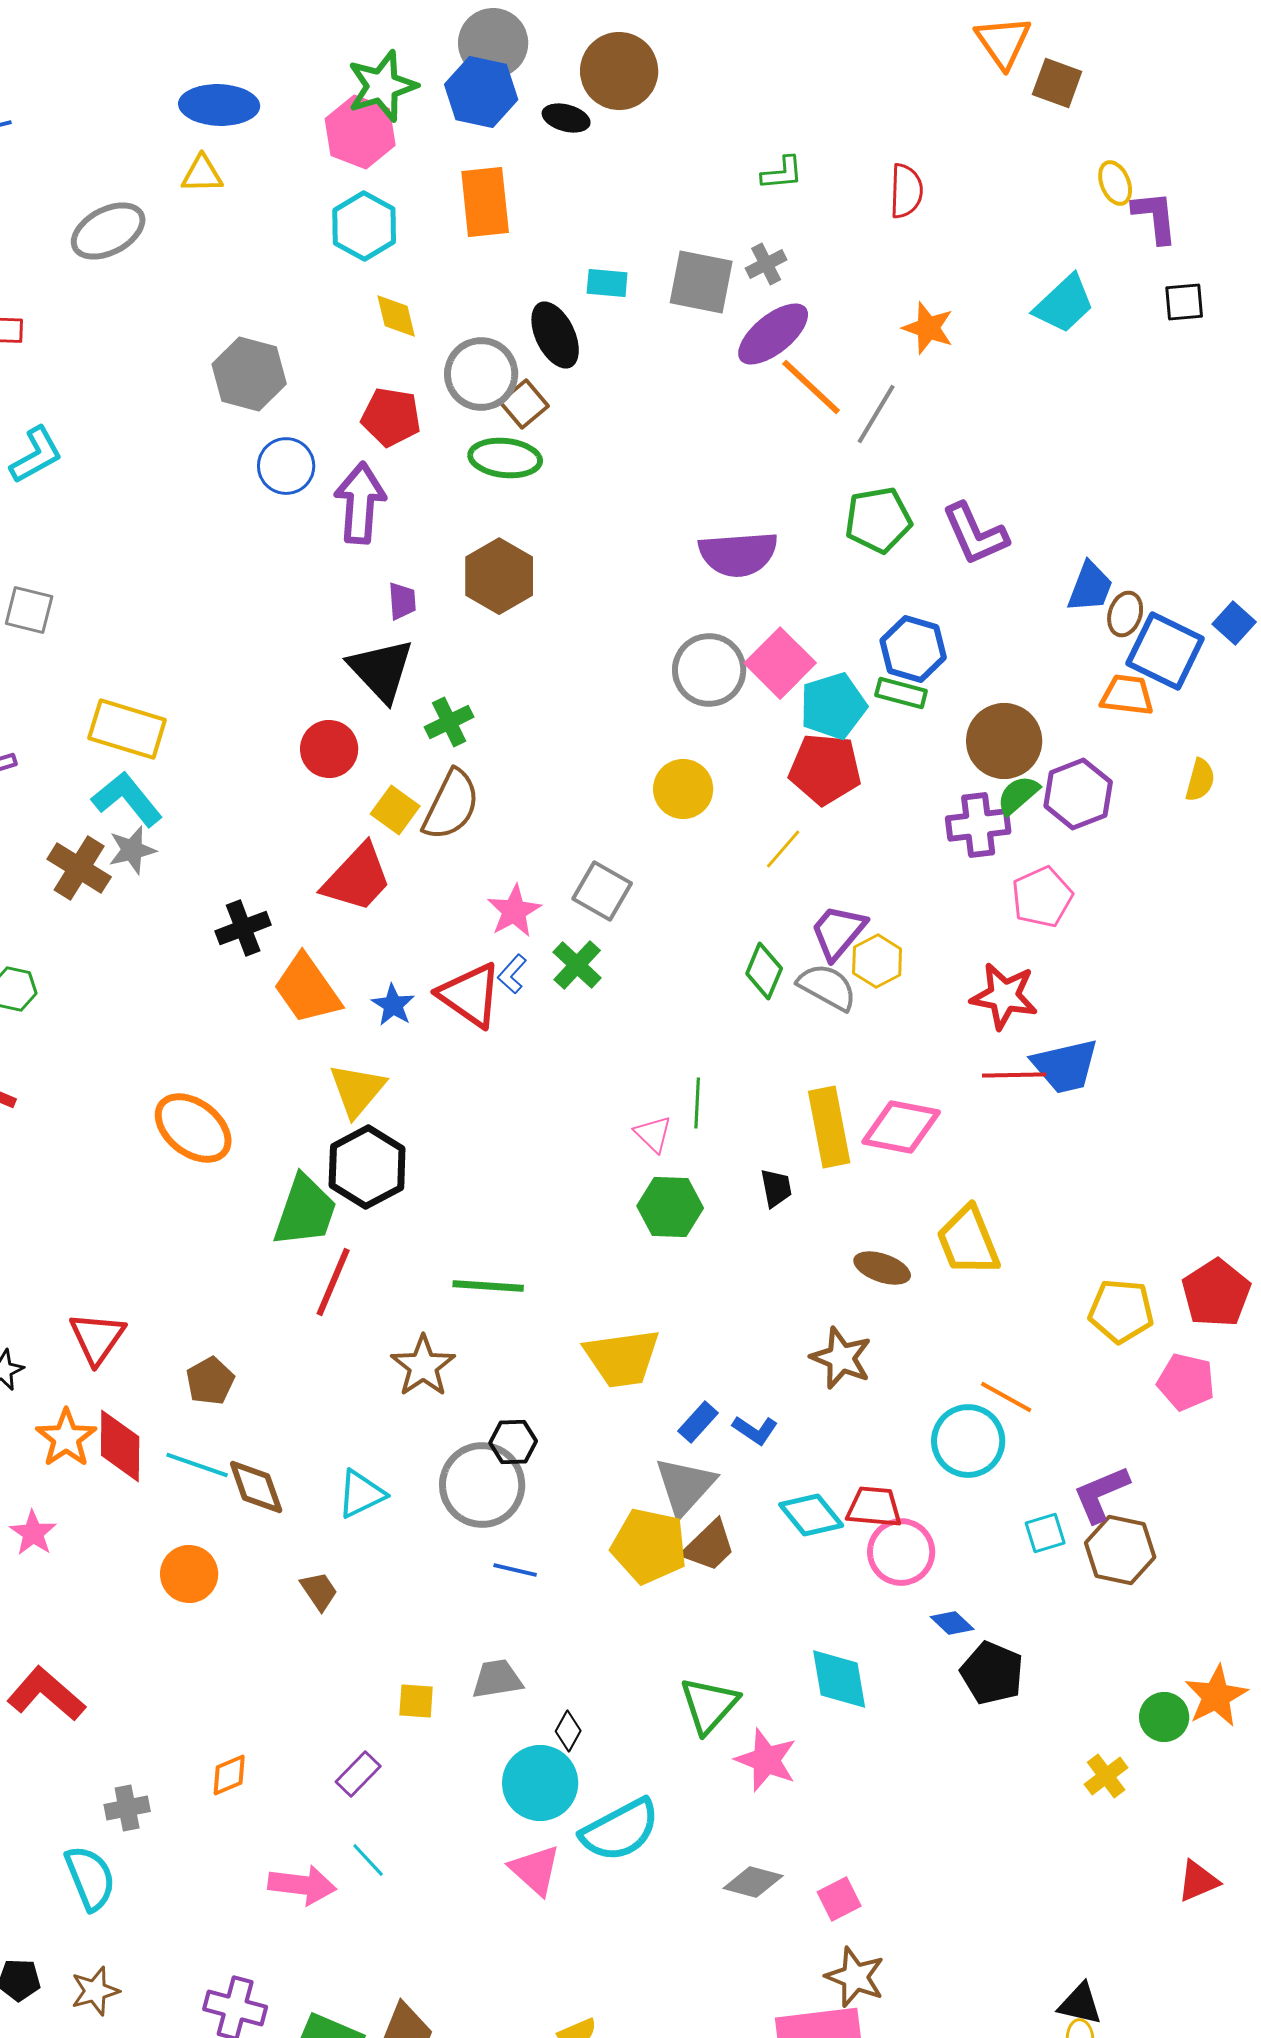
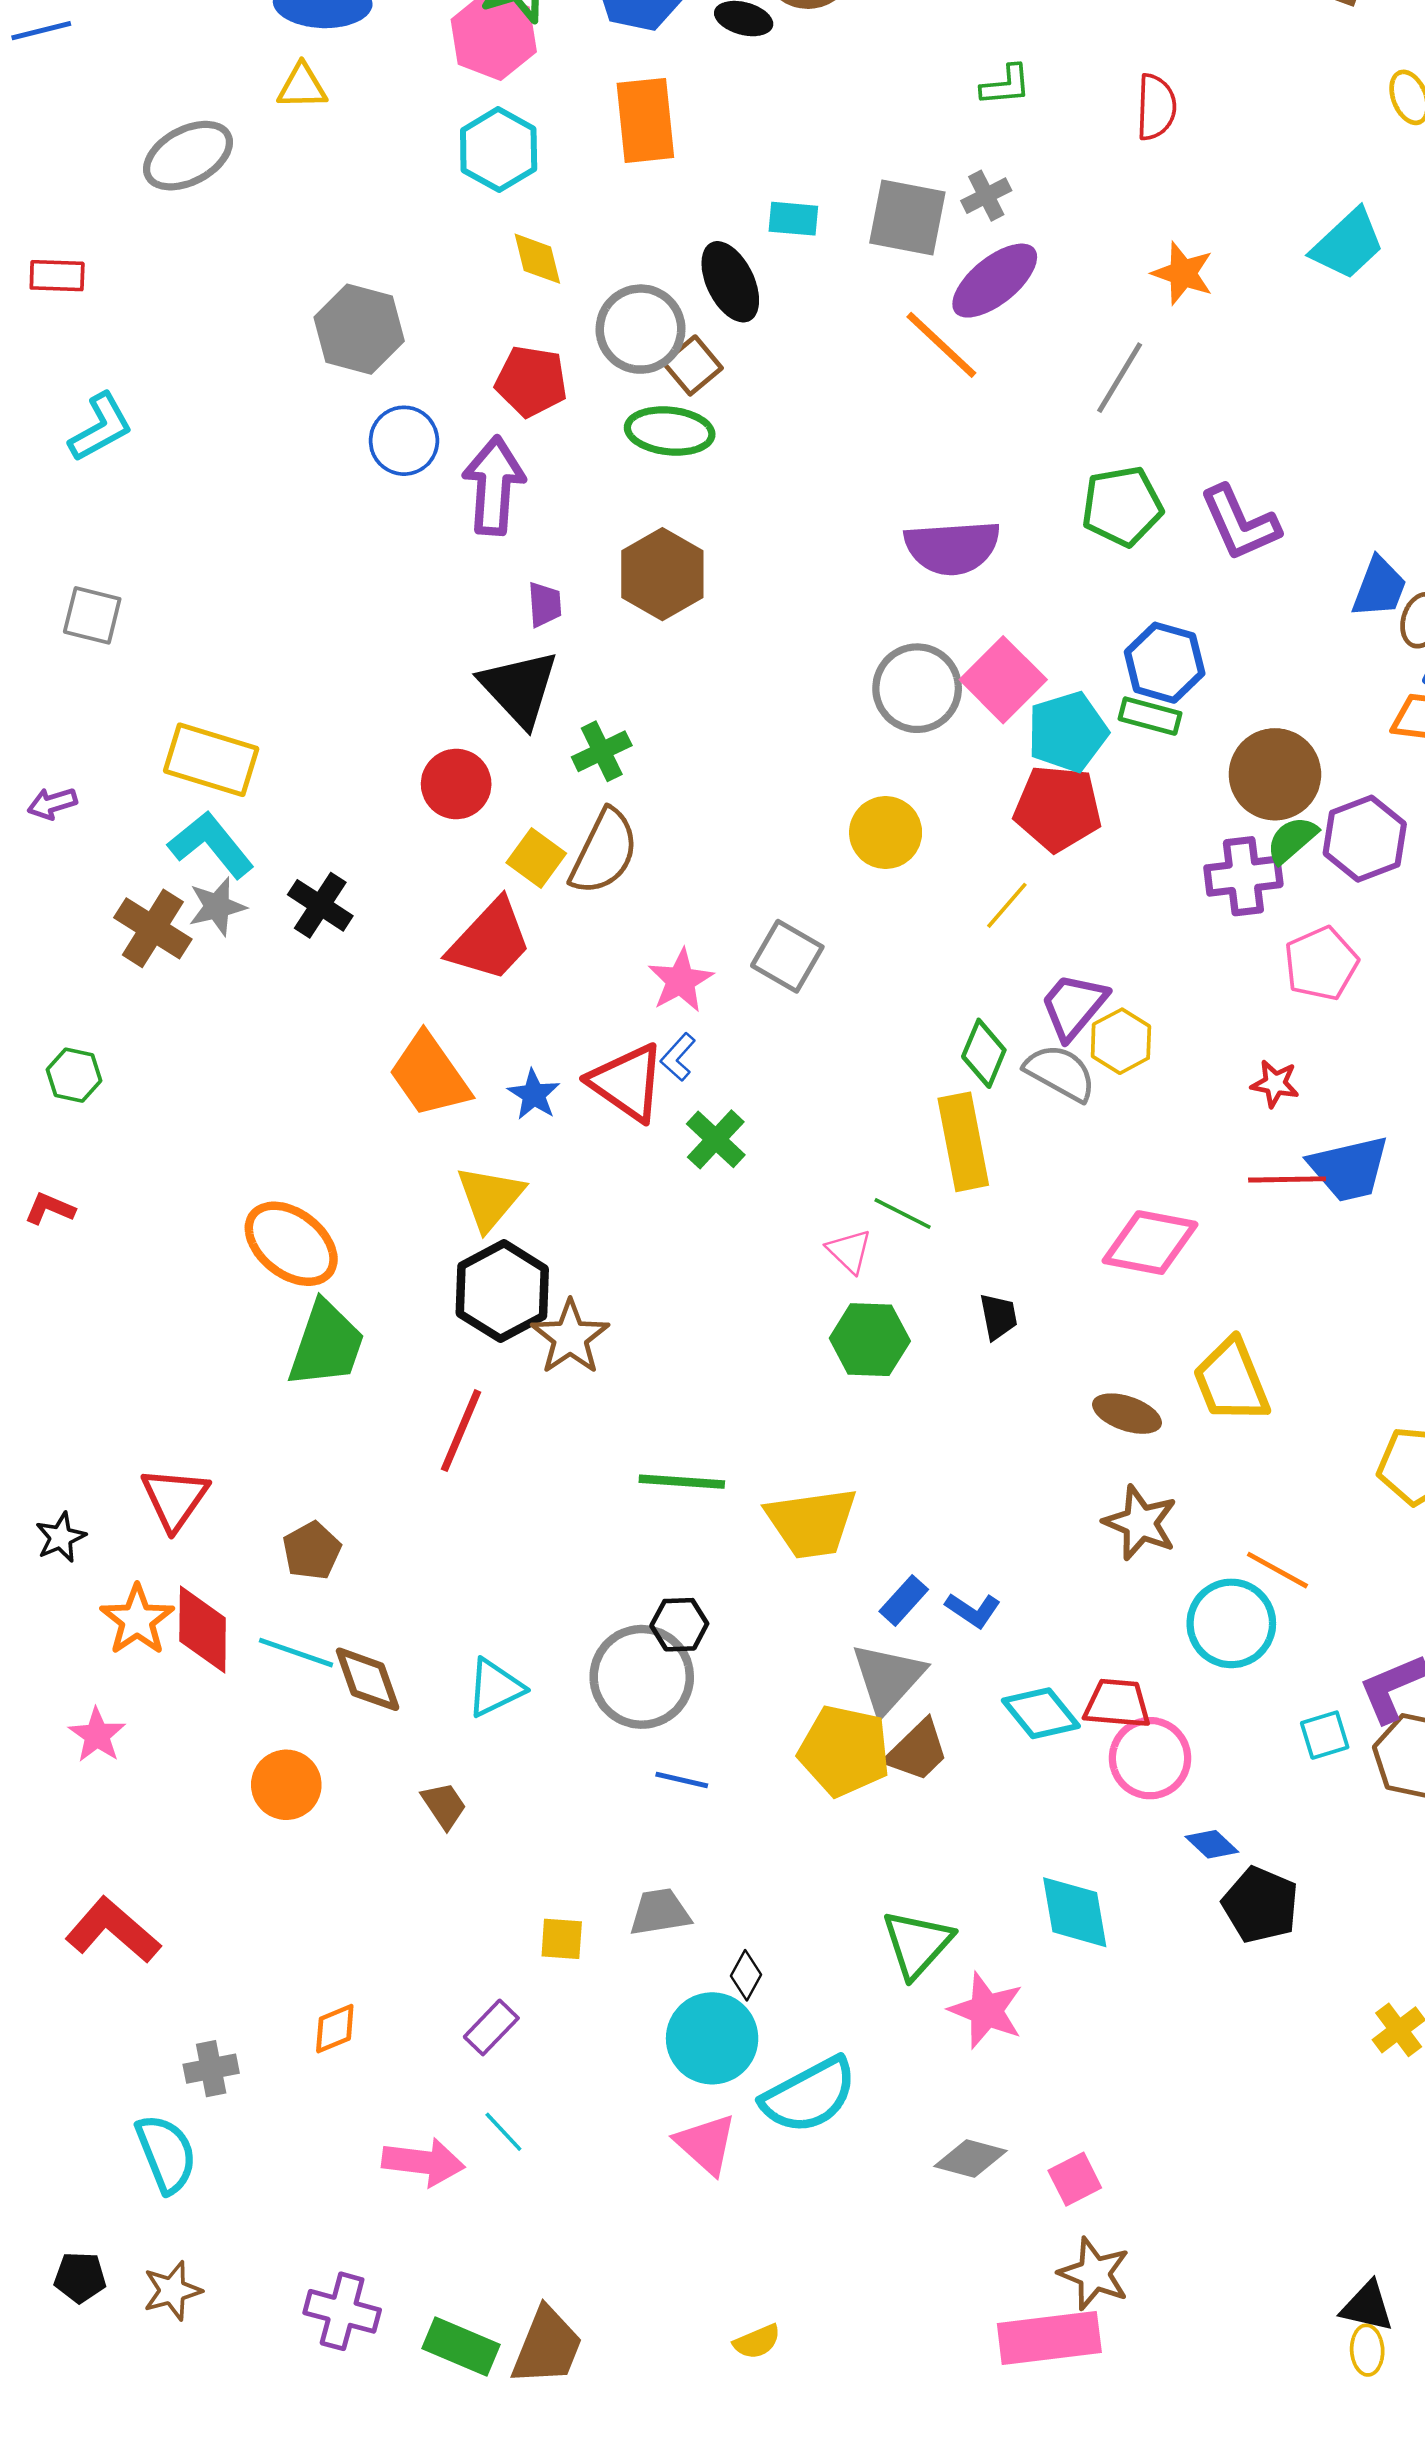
orange line: (811, 387) -> (941, 345), moved
black cross: (243, 928) -> (320, 905), moved, turned -36
green cross: (577, 965) -> (716, 1139), moved
red star: (1004, 996) -> (1275, 1084), size x0.6
green line: (697, 1103) -> (903, 1213), turned -66
yellow rectangle: (829, 1127) -> (963, 1142), moved
green trapezoid: (305, 1211) -> (326, 1344), moved
green line: (488, 1286) -> (682, 1482), moved
brown star: (841, 1358) -> (1140, 1523), moved
brown star: (423, 1366) -> (570, 1337), moved

